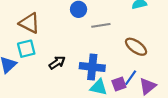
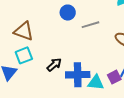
blue cross: (92, 67) -> (78, 75), moved

